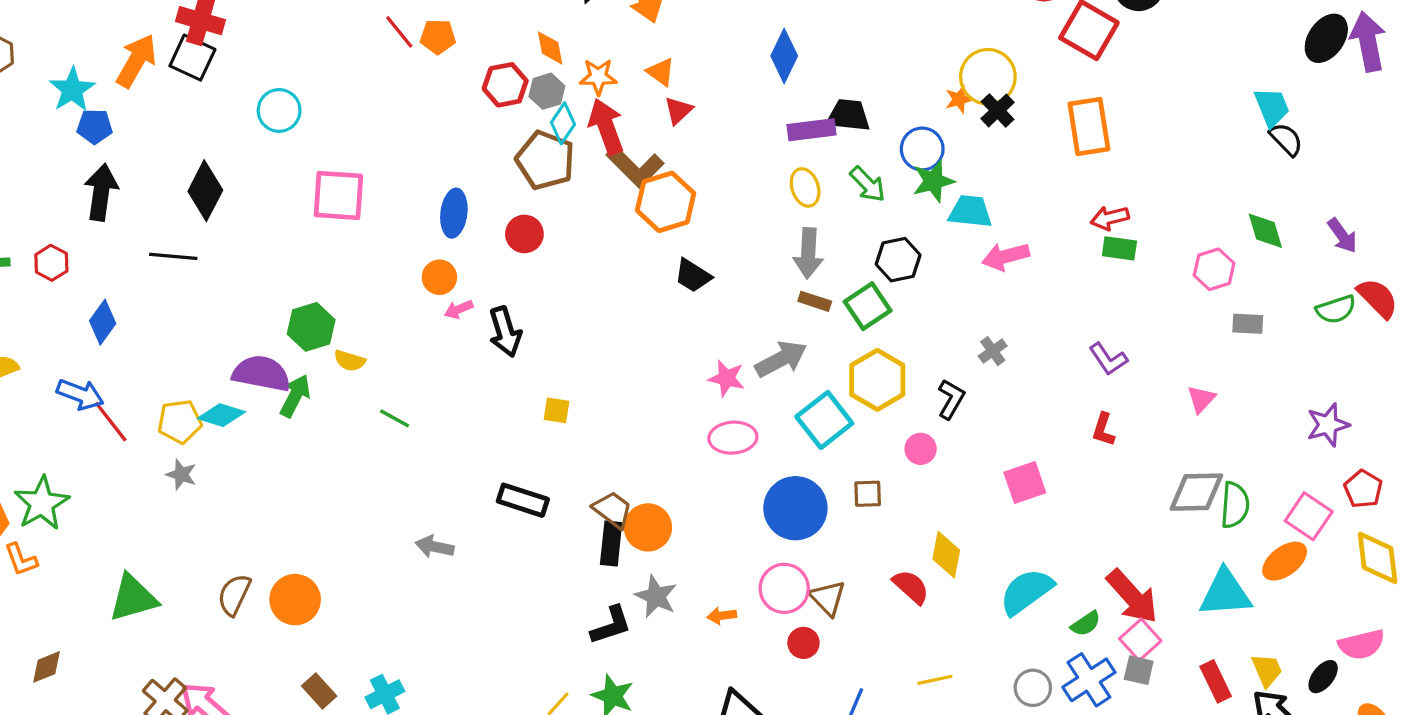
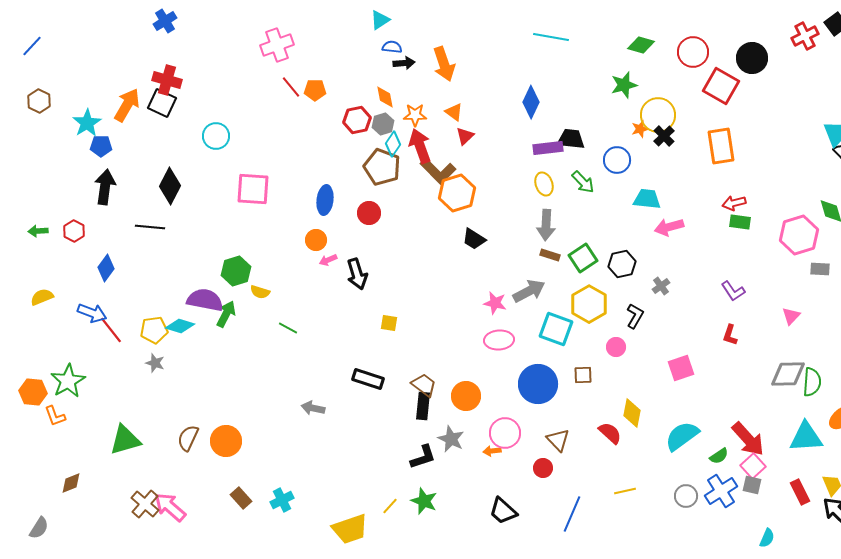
green star: (933, 181) -> (624, 85), moved
black hexagon: (898, 260) -> (622, 264), moved
pink hexagon: (1214, 269) -> (799, 235), size x1.5
cyan square: (824, 420) -> (556, 329), turned -32
orange circle: (648, 527) -> (466, 396), moved
pink circle: (784, 588) -> (505, 433), moved

